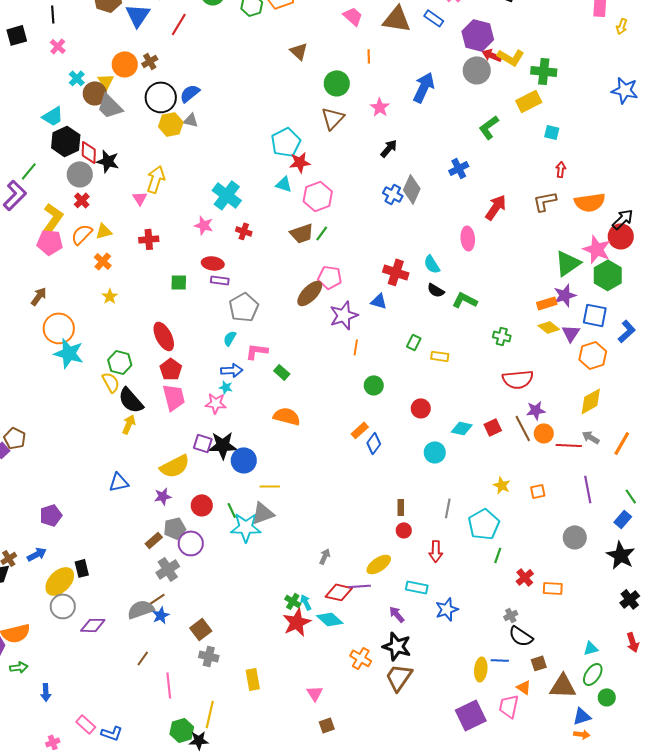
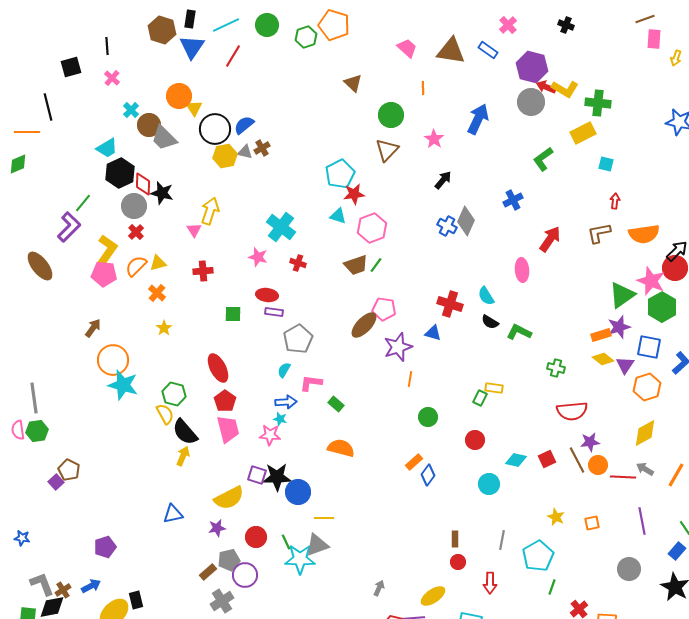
brown cross: (150, 61) -> (262, 148), moved
yellow triangle: (106, 81) -> (194, 108), moved
green rectangle: (414, 342) -> (480, 398), moved

